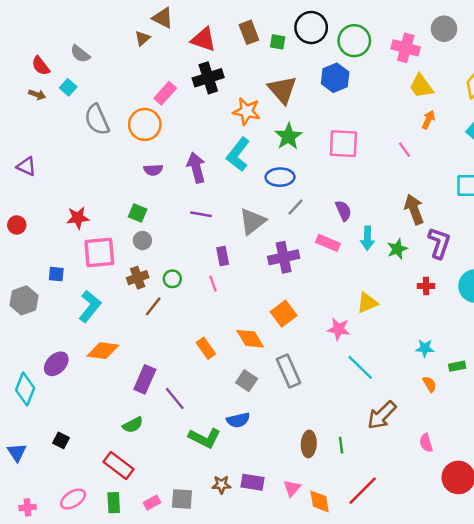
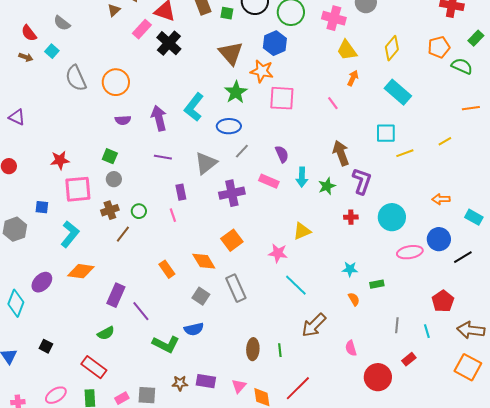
black cross: (208, 78) -> (169, 43), turned -30
pink rectangle: (165, 93) -> (142, 29), moved
orange star: (247, 111) -> (262, 71), moved

